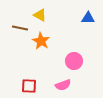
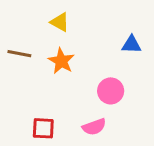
blue triangle: (88, 18) -> (132, 45), moved
brown line: (20, 28) -> (19, 54), moved

